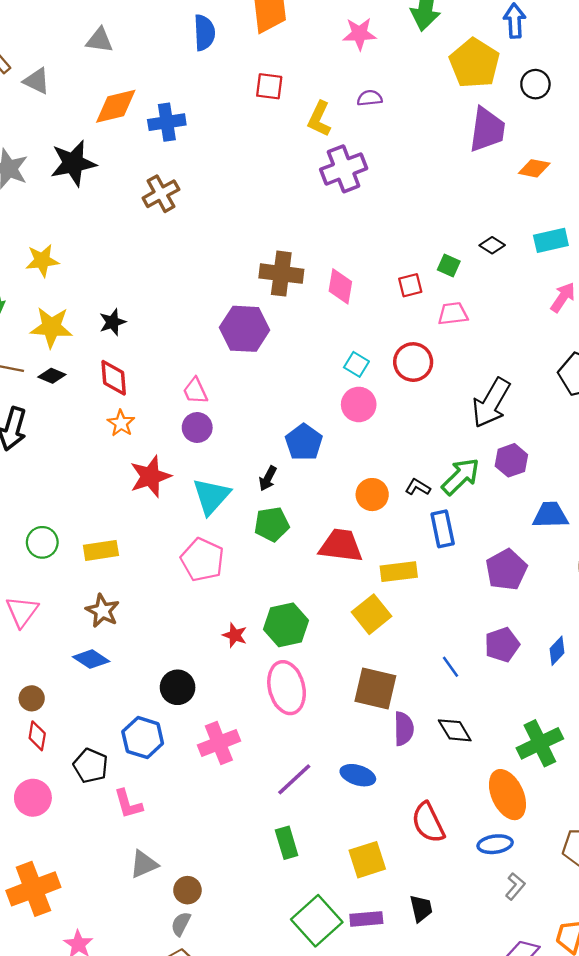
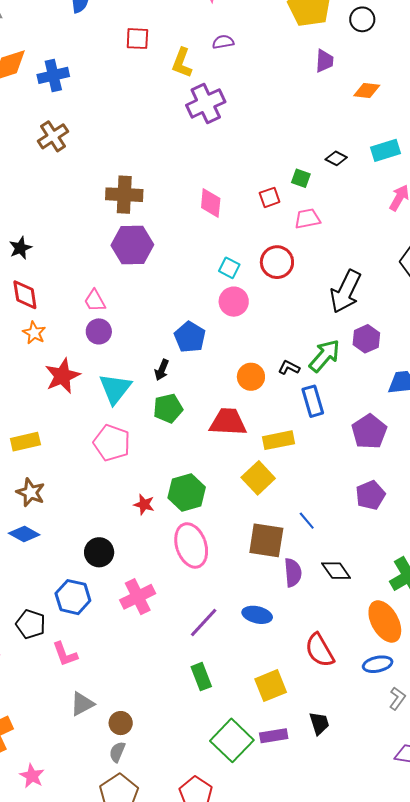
purple trapezoid: (487, 130) -> (324, 61), size x0.6
brown cross: (281, 274) -> (124, 195), moved
blue line: (451, 667) -> (307, 521), moved

